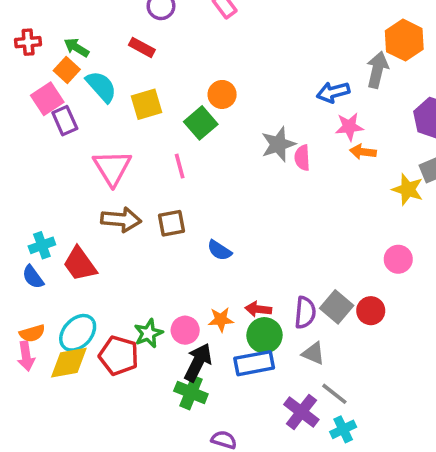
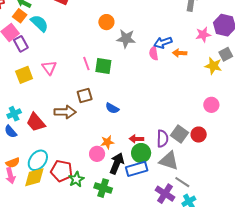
blue arrow: (333, 92) -> (163, 43), moved
yellow square: (147, 104) -> (24, 75), moved
green square: (201, 123) -> (103, 66), moved, turned -36
pink star: (349, 127) -> (203, 35), moved
gray star: (278, 144) -> (126, 39), moved, turned 30
orange arrow: (363, 152) -> (180, 53), moved
pink triangle: (112, 168) -> (49, 68), size x0.7
brown arrow: (121, 220) -> (65, 112), moved
orange star: (221, 320) -> (107, 142), moved
green star: (148, 333) -> (76, 179), moved
gray triangle: (313, 353) -> (169, 161), size x1.5
black arrow: (198, 362) -> (117, 163), moved

